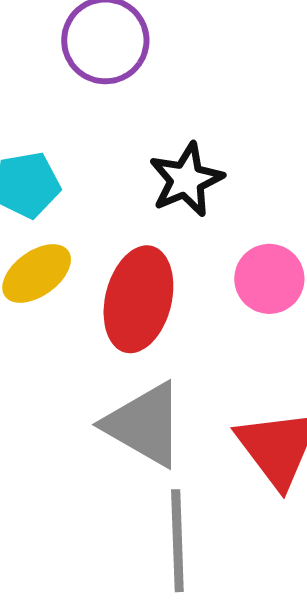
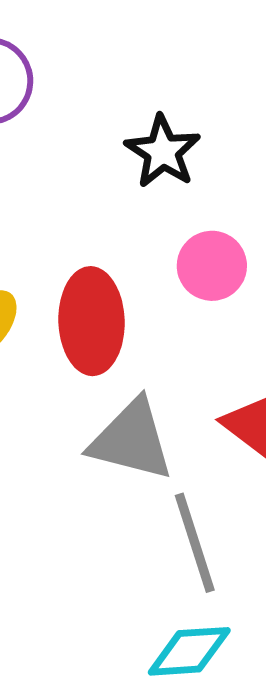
black star: (186, 180) -> (163, 152), moved

